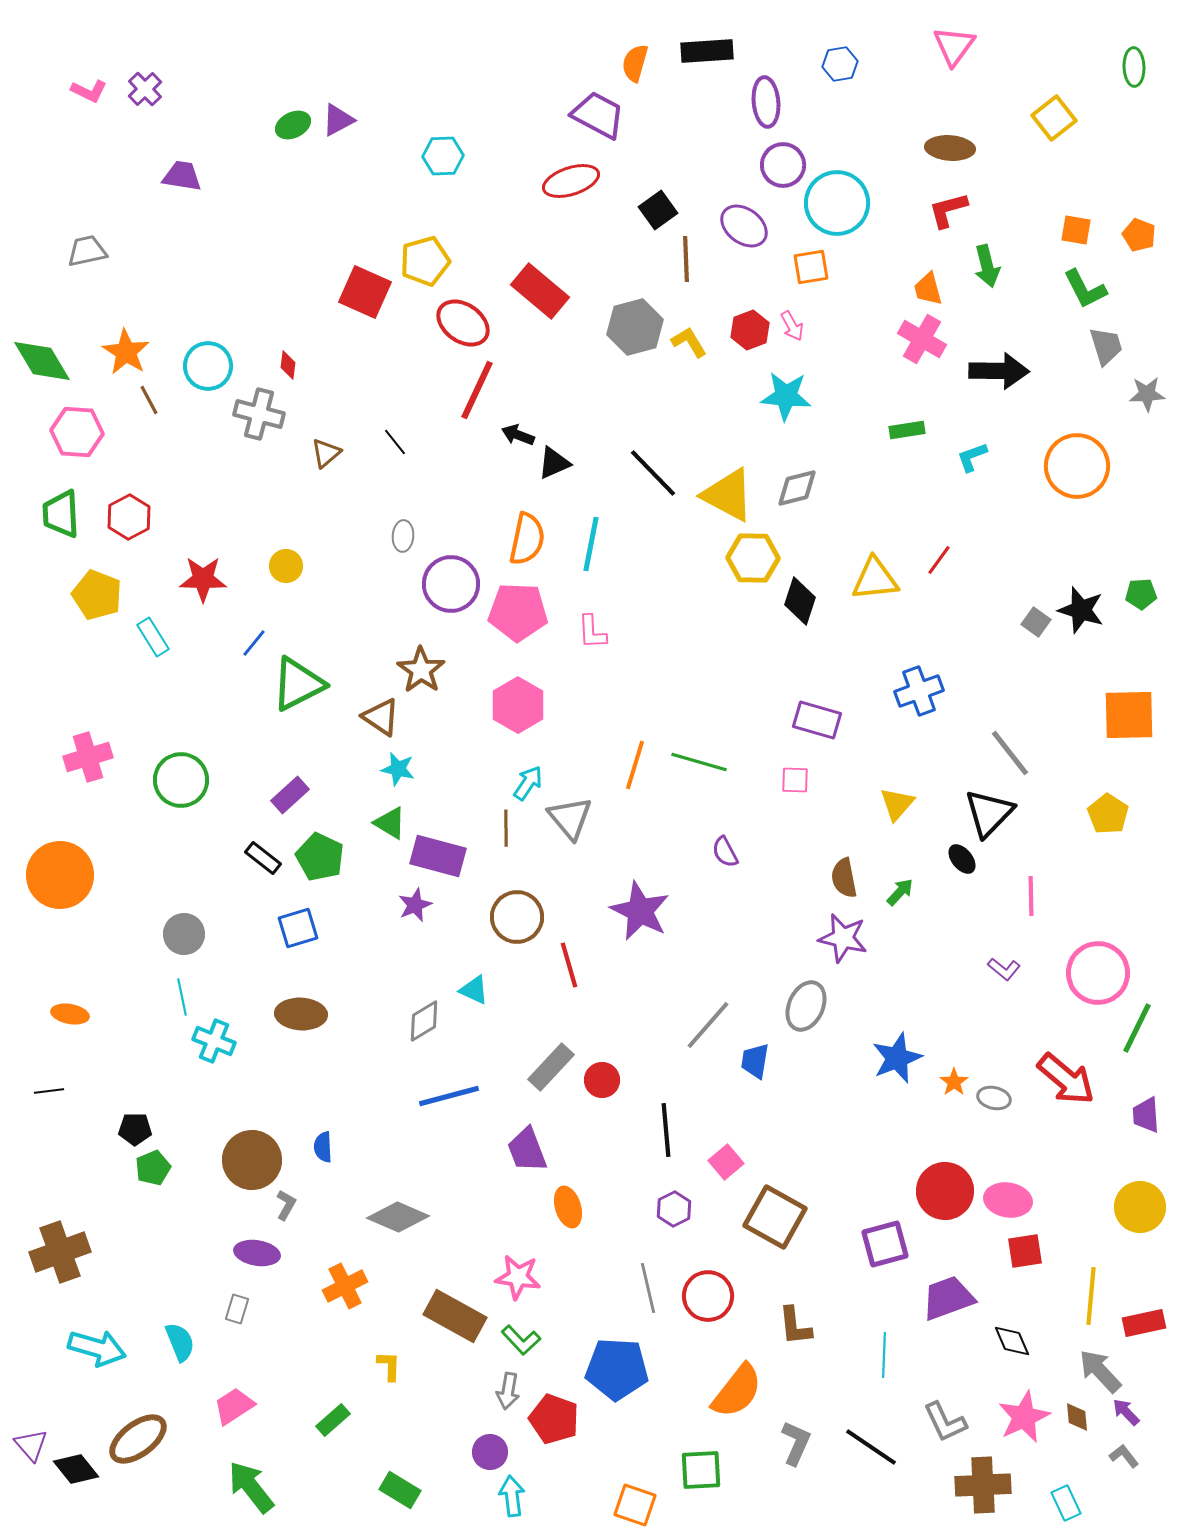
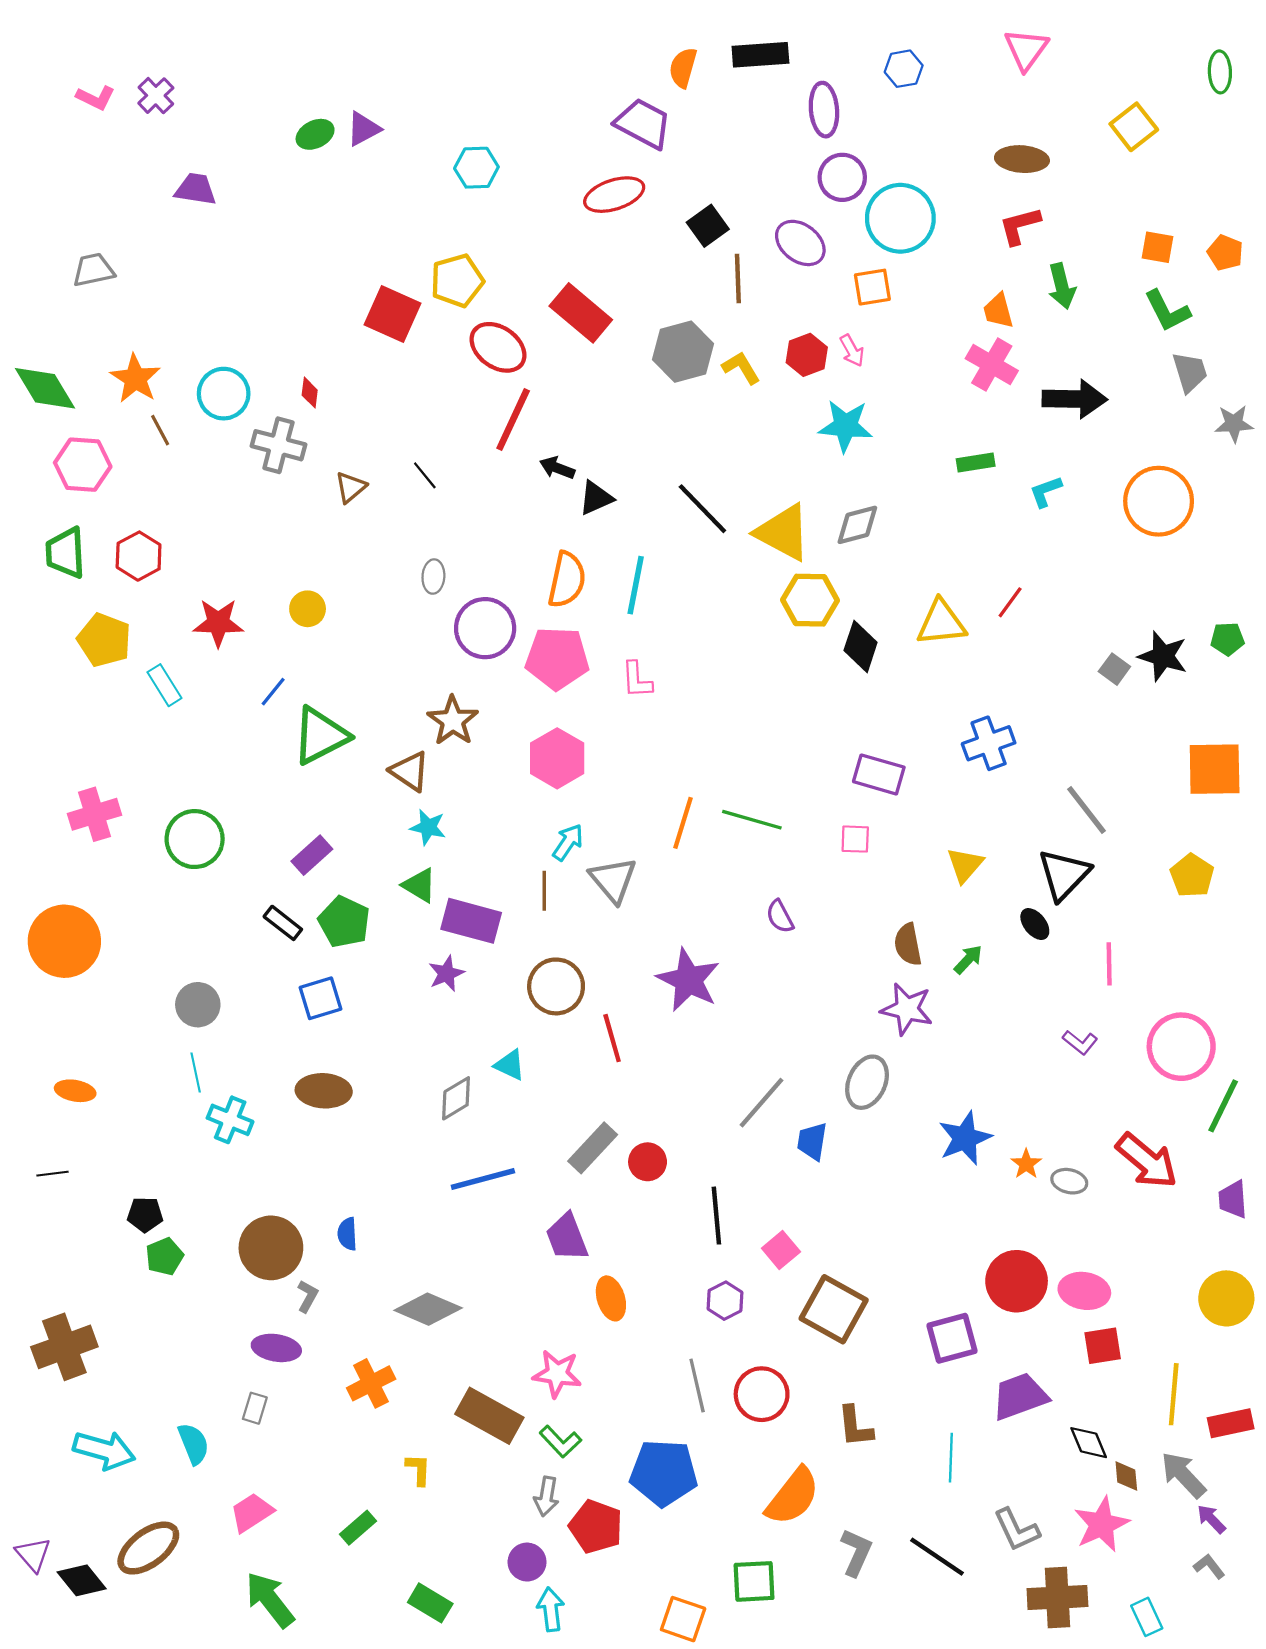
brown diamond: (1077, 1417) -> (1126, 1476), moved

